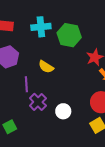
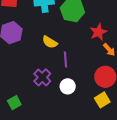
purple line: (26, 84) -> (66, 59), moved

